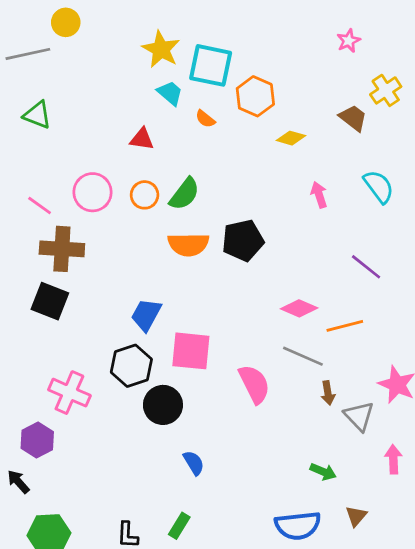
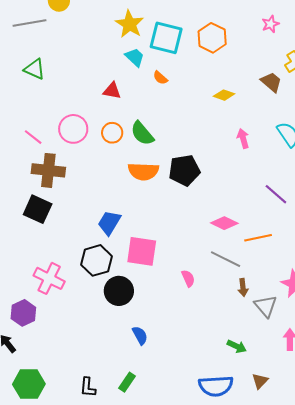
orange hexagon: (255, 96) -> (212, 38), moved
green semicircle: (184, 194) -> (142, 133), turned 100
pink semicircle: (254, 384) -> (188, 278), size x0.6

